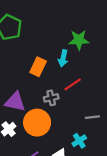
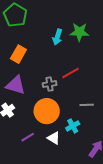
cyan arrow: (63, 58) -> (57, 37), moved
orange rectangle: (38, 67) -> (18, 54), moved
orange circle: (37, 123) -> (47, 111), moved

